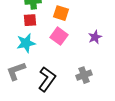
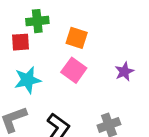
red square: (30, 20) -> (20, 42), moved

